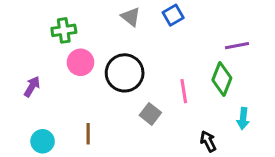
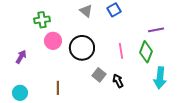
pink line: (184, 91) -> (121, 51), moved
cyan arrow: (243, 119) -> (160, 78), size x1.5
cyan circle: (43, 141) -> (20, 93), moved
black arrow: (208, 141) -> (118, 81), moved

